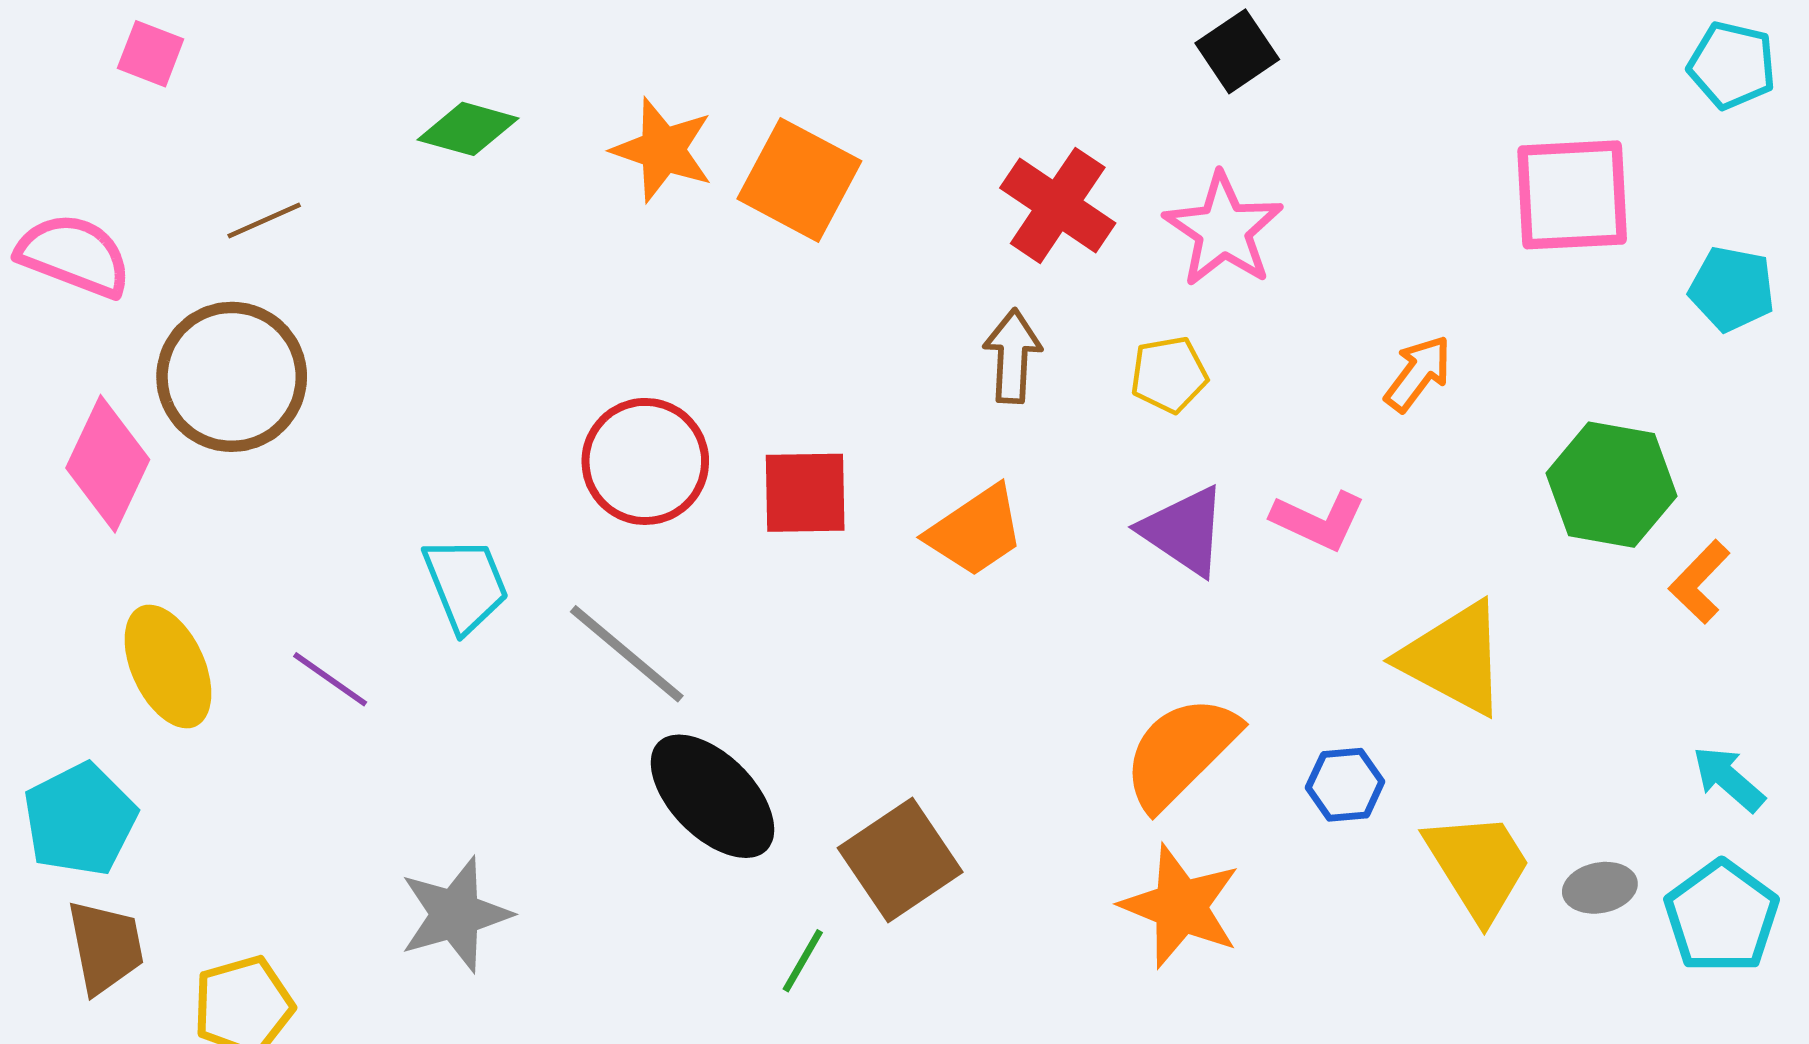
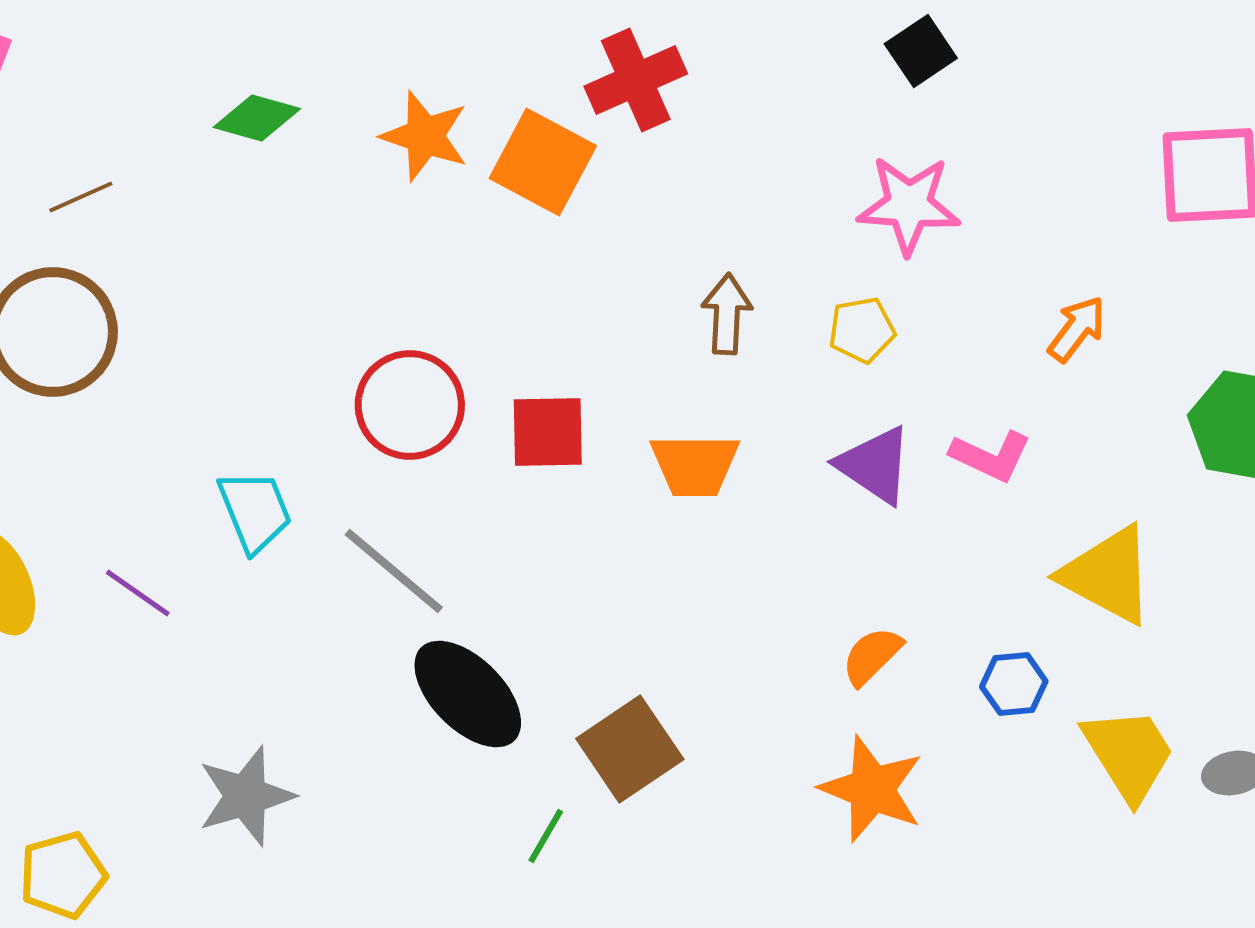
red cross: (1058, 205) -> (636, 80), moved, turned 32
pink star: (1223, 230) -> (909, 205), turned -30
orange trapezoid: (975, 531) -> (695, 465), turned 34
orange semicircle: (1181, 752) -> (872, 656), size x0.6

